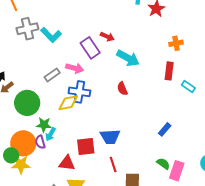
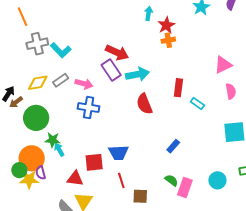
red arrow: (107, 37) -> (117, 53), size x1.6
orange cross: (176, 43) -> (168, 40), moved
purple rectangle: (90, 48) -> (111, 70), moved
cyan arrow: (128, 58) -> (137, 74), turned -40
gray rectangle: (52, 75) -> (61, 80), moved
red semicircle: (122, 89) -> (144, 104), moved, size x1.5
yellow diamond: (68, 103) -> (38, 83), moved
cyan arrow: (51, 134) -> (59, 149), turned 120
purple semicircle: (40, 142) -> (41, 173), moved

